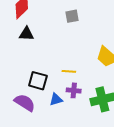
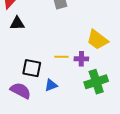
purple cross: (74, 90) -> (81, 59), moved

